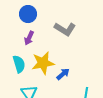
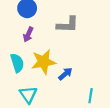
gray L-shape: (65, 29) -> (68, 25), turned -30

